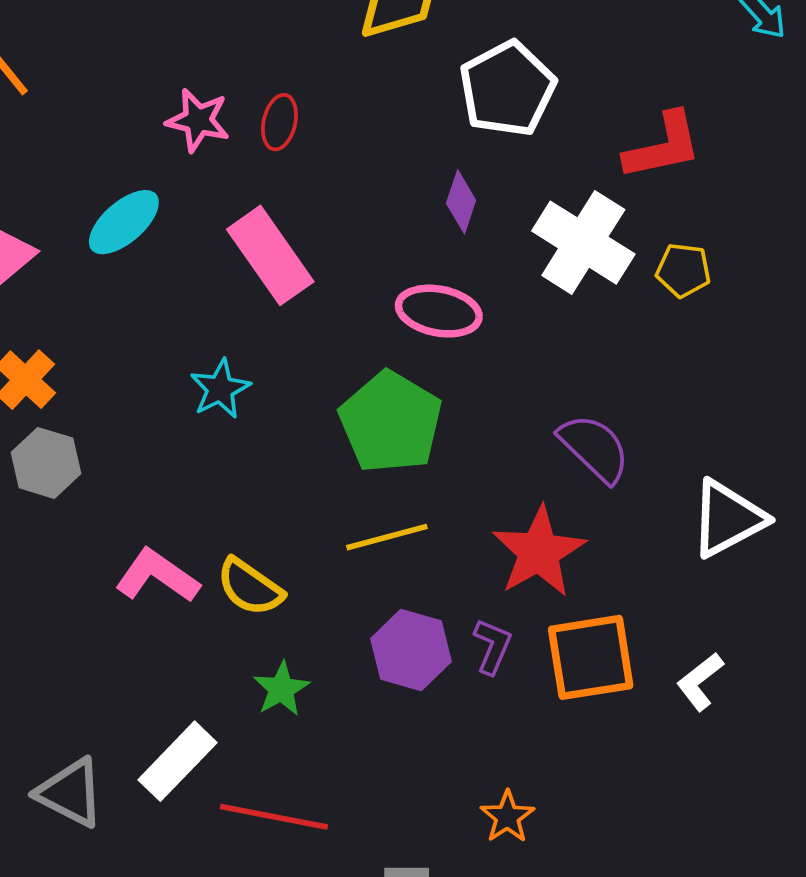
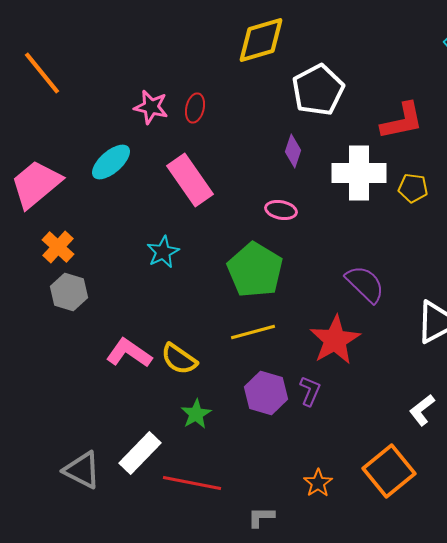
white cross: (583, 243) -> (359, 173), turned -32
pink ellipse: (439, 311) -> (281, 210), size x0.7
orange square: (591, 657) -> (389, 471), moved, turned -30

